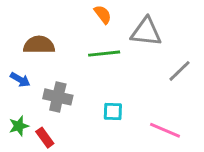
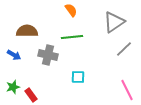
gray triangle: (146, 32) -> (114, 22), moved, turned -40
gray cross: (58, 97) -> (48, 55), moved
pink line: (165, 130) -> (127, 90), moved, turned 40

